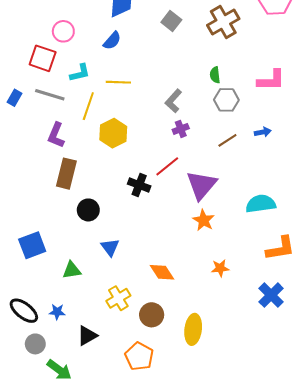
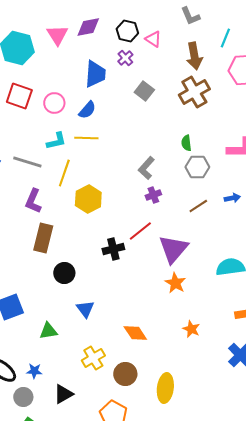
pink circle: (63, 31) -> (54, 103), moved
red square: (43, 58) -> (19, 96), moved
yellow line: (118, 82) -> (86, 138), moved
black cross: (139, 185) -> (113, 249), turned -35
orange star: (220, 268) -> (191, 329), turned 30
gray circle: (35, 344) -> (23, 397), moved

